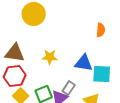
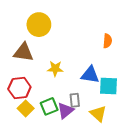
brown triangle: (15, 53) -> (24, 52), moved
gray rectangle: (69, 88) -> (75, 100), turned -40

